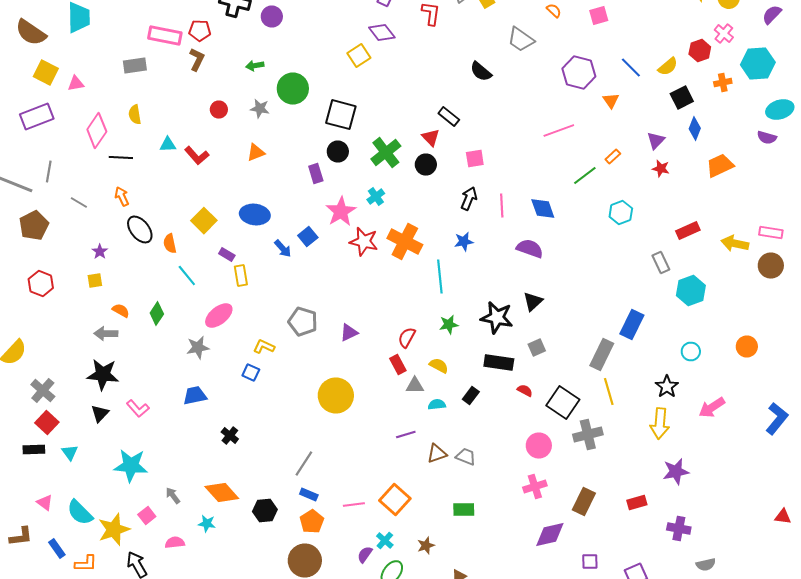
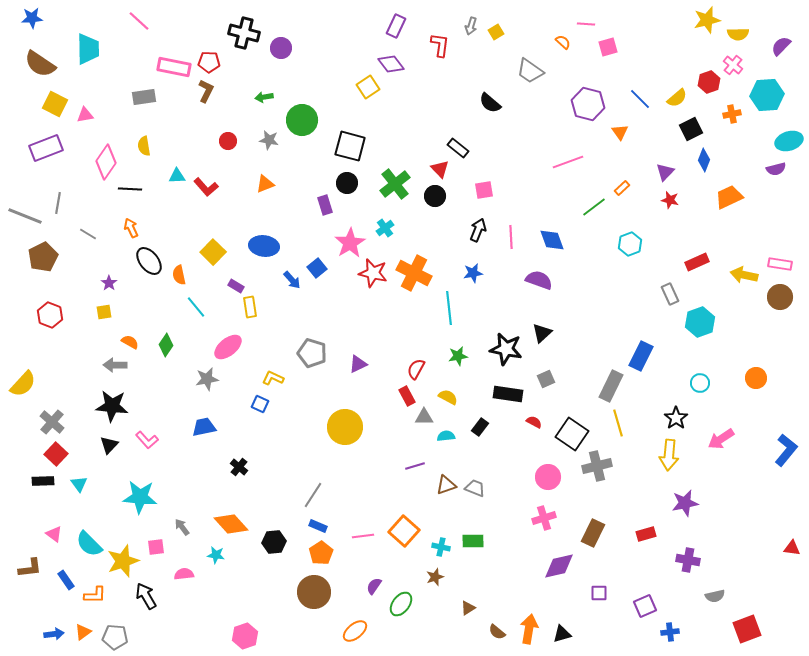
purple semicircle: (767, 138) -> (776, 169), turned -30
pink square: (147, 516) -> (156, 547), turned 30
cyan cross: (385, 540) -> (441, 547), moved, turned -30

